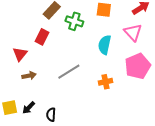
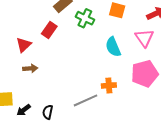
cyan semicircle: (105, 45) -> (113, 47), turned -42
gray line: (69, 72) -> (86, 100), moved
black arrow: (29, 108) -> (24, 110), moved

